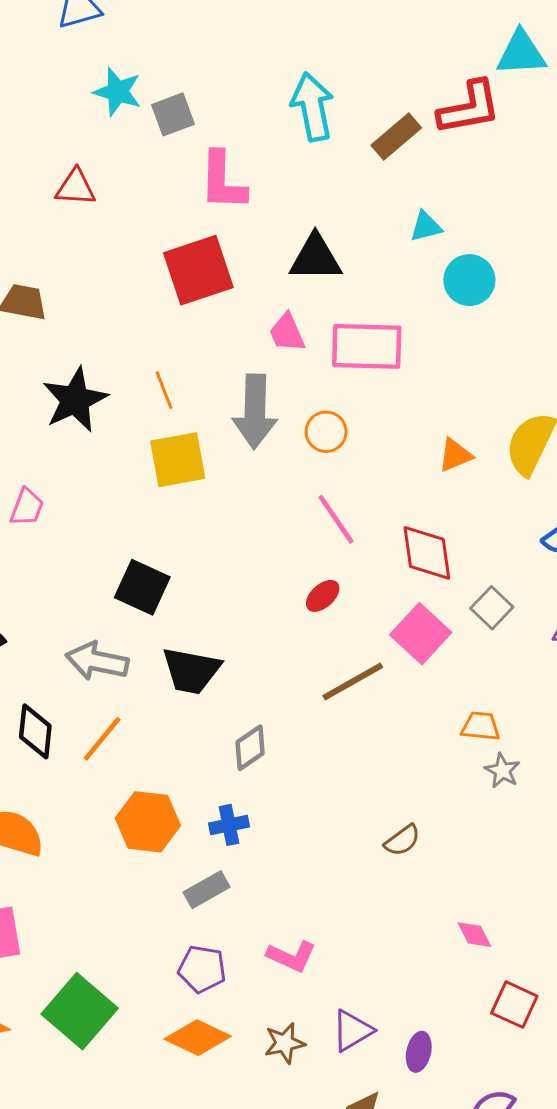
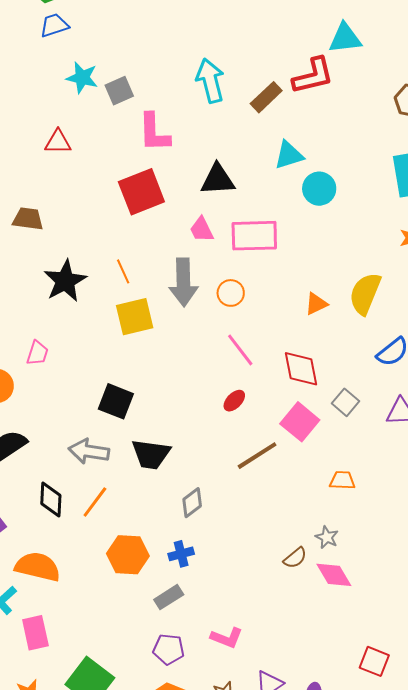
cyan triangle: (426, 227) -> (289, 155), size x1.4
gray star: (502, 771) -> (327, 537), moved
pink diamond: (474, 935) -> (334, 575), moved, size x1.5

